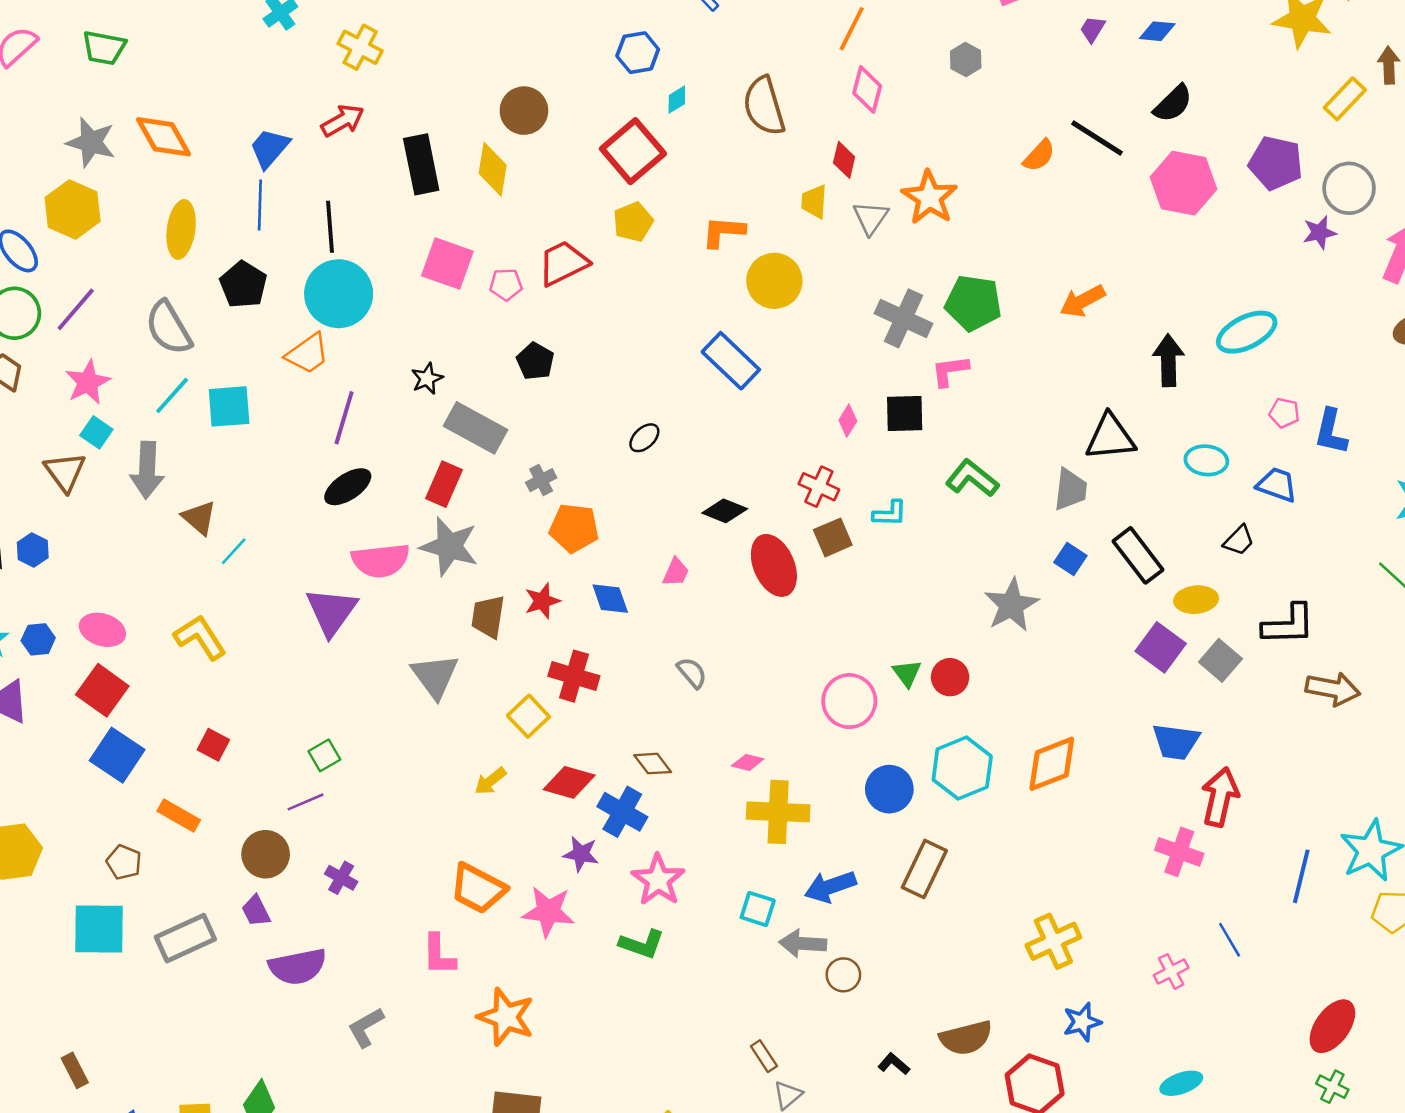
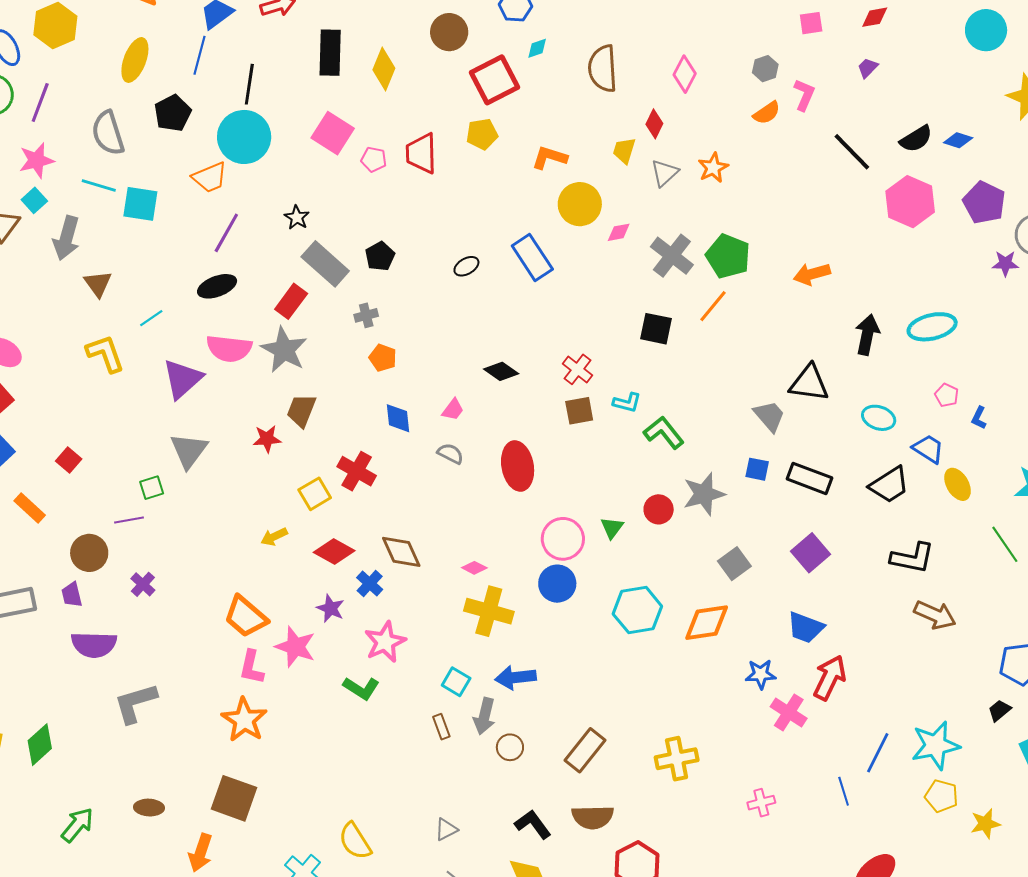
orange line: (852, 29) -> (713, 306), moved
blue diamond: (1157, 31) -> (958, 140), moved
brown circle: (524, 111) -> (449, 32), moved
orange semicircle: (1039, 156) -> (767, 113), moved
orange star: (929, 197) -> (713, 168), size x0.7
red trapezoid: (563, 263) -> (421, 153), turned -78
purple line: (76, 309) -> (40, 103), turned -33
black pentagon: (535, 361) -> (380, 256), moved
pink L-shape: (950, 371) -> (804, 95), moved, turned 108
black star: (427, 378) -> (297, 217), turned -30
cyan line: (172, 396) -> (99, 185), turned 52
pink diamond: (848, 421) -> (619, 232), moved, turned 35
blue L-shape: (1331, 432) -> (979, 418), size x0.6
black ellipse: (644, 438) -> (466, 266), moved
green L-shape: (972, 478) -> (664, 433), moved
gray trapezoid: (1070, 489) -> (769, 416), turned -60
orange pentagon: (574, 528) -> (383, 358), size x0.7
black trapezoid: (1239, 541) -> (889, 485), size x1.6
cyan line: (234, 551) -> (151, 318), moved
black rectangle: (1138, 555) -> (810, 478), turned -45
blue square: (1070, 559) -> (757, 469), turned -35
red ellipse: (774, 565) -> (518, 466), moved
yellow ellipse: (1196, 600) -> (958, 484), moved, turned 52
red star: (542, 601) -> (267, 439), moved
yellow L-shape: (200, 637) -> (105, 354), moved
gray square: (1220, 660) -> (734, 564), moved
gray semicircle: (692, 673) -> (450, 454), moved, turned -36
gray triangle: (435, 676) -> (189, 451), moved
red circle: (950, 677) -> (659, 509), moved
brown diamond: (653, 764) -> (401, 552), size x1.4
blue circle: (889, 789) -> (557, 584), moved
blue cross: (622, 812) -> (370, 584), size x0.7
brown rectangle: (924, 869) -> (585, 750), moved
blue line: (1230, 940) -> (844, 791), moved
gray arrow: (803, 943) -> (484, 716), turned -93
pink L-shape: (439, 955) -> (252, 667), moved
blue star: (1082, 1022) -> (761, 674), moved
gray L-shape: (366, 1027) -> (135, 703), size x1.4
brown rectangle: (764, 1056) -> (441, 727), moved
black L-shape: (894, 1064) -> (533, 824), size x1.5

